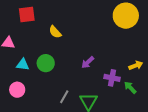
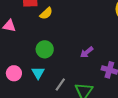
yellow semicircle: (55, 32) -> (46, 13), moved, turned -96
cyan triangle: (23, 65) -> (38, 73), moved, turned 48

